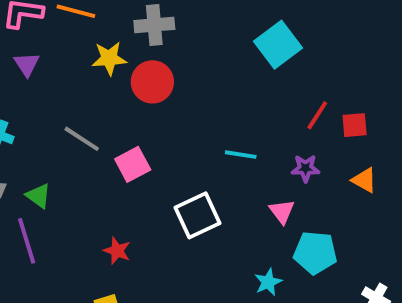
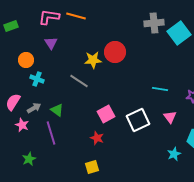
gray cross: (154, 25) -> (154, 23), moved
yellow star: (109, 58) -> (93, 60), moved
pink square: (133, 164) -> (106, 114), moved
pink triangle: (282, 211) -> (170, 117), moved

